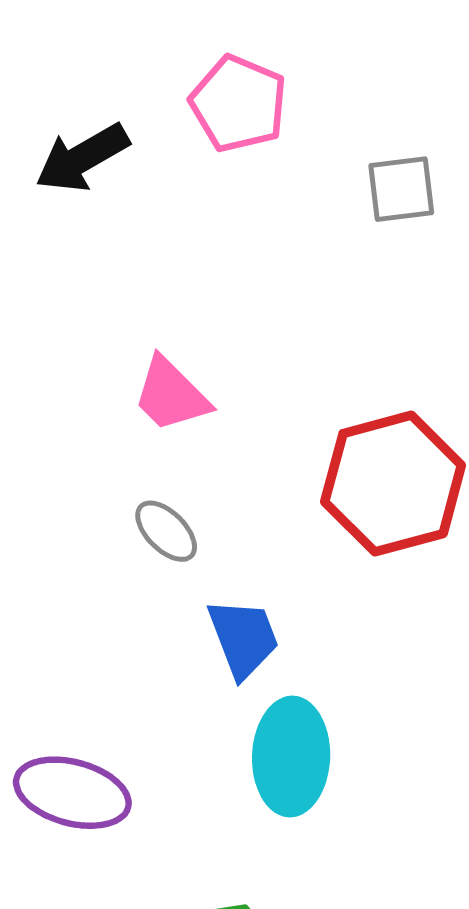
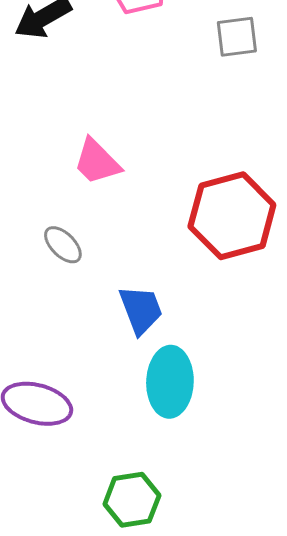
gray ellipse: (166, 531) -> (63, 245), moved

